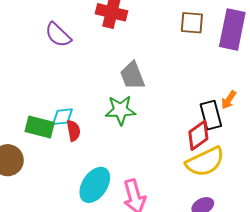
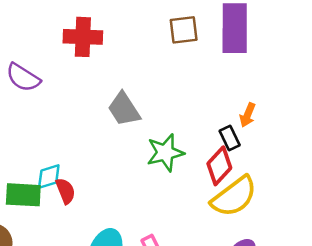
green star: (120, 110) -> (165, 153), moved
black rectangle: (211, 115) -> (230, 138), size x0.7

